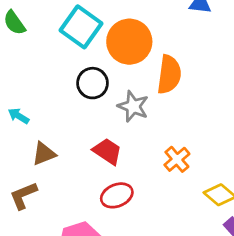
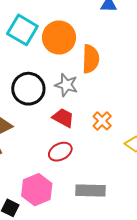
black circle: (92, 83) -> (28, 89), moved, size x1.4
red trapezoid: (107, 151) -> (63, 118), moved

